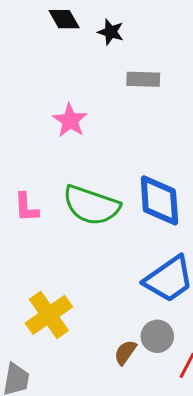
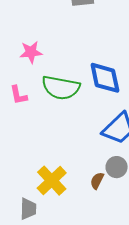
pink star: (70, 120) -> (31, 52), moved, turned -30
yellow cross: (49, 315) -> (52, 181), moved

